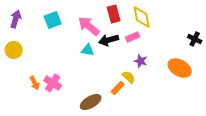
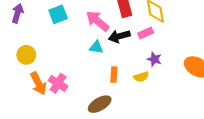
yellow circle: (14, 50) -> (26, 55), moved
yellow semicircle: (129, 77) -> (141, 77), turned 120
orange arrow: (35, 83) -> (38, 83), size x1.5
orange rectangle: (118, 88) -> (114, 75), moved, turned -40

